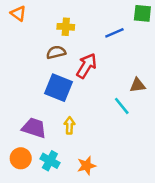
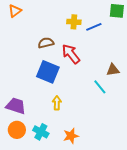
orange triangle: (18, 13) -> (15, 11), turned 48
yellow cross: (66, 27) -> (74, 22), moved
red arrow: (86, 66) -> (71, 54), turned -70
purple trapezoid: (34, 128) -> (16, 106), moved

